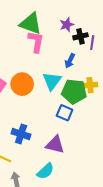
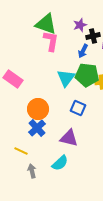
blue arrow: (70, 61) -> (83, 51), moved
orange circle: (22, 84) -> (38, 109), moved
green pentagon: (74, 92) -> (87, 75), moved
blue cross: (21, 134) -> (37, 128), turned 30

